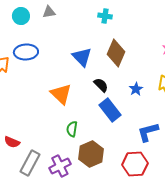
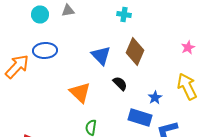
blue star: (136, 89) -> (155, 98), moved
blue rectangle: (110, 110) -> (140, 118), moved, turned -35

